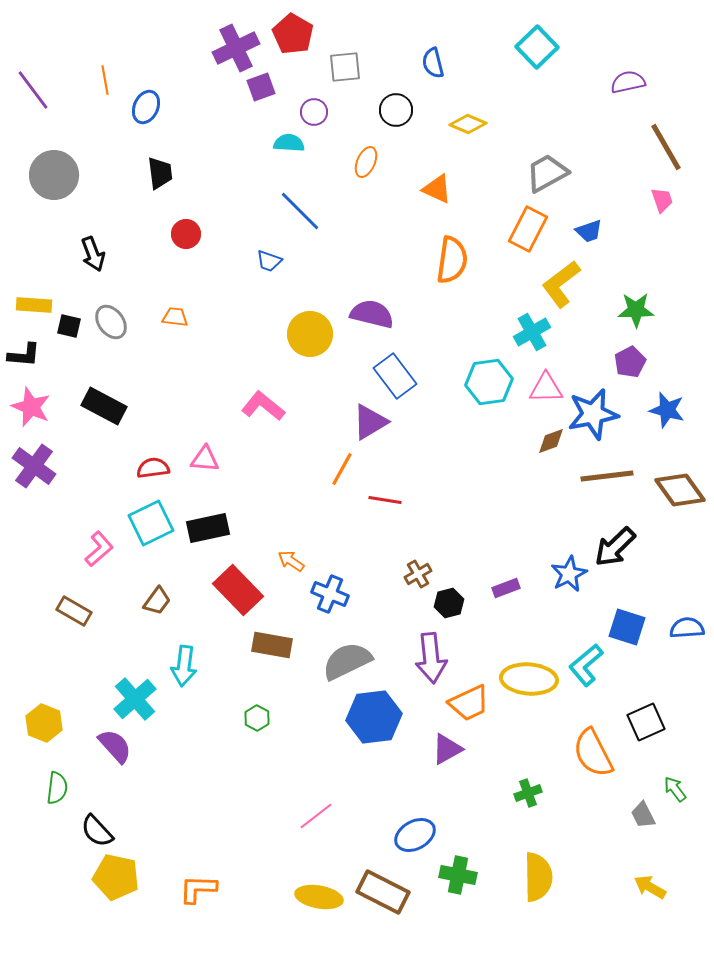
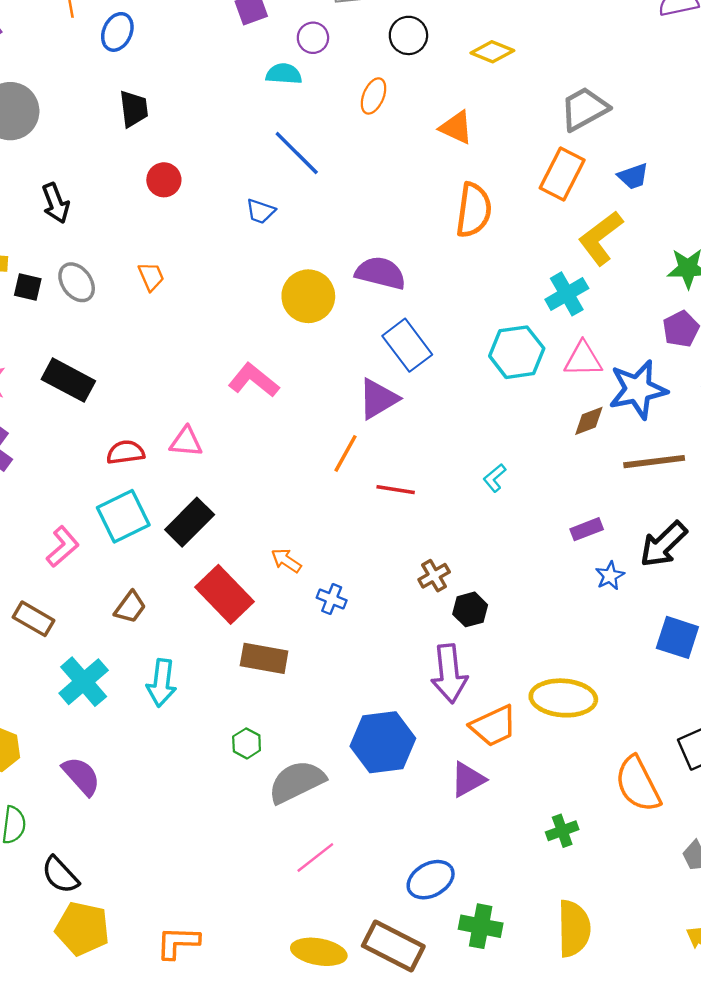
orange trapezoid: (175, 317) -> (151, 276), turned 60
black rectangle: (208, 528) -> (190, 522), turned -33
blue star: (569, 574) -> (610, 576), size x0.7
purple rectangle: (506, 588) -> (587, 529), moved
blue cross: (330, 594) -> (332, 599), size x0.7
gray semicircle: (347, 661) -> (297, 782), moved
cyan L-shape: (586, 665) -> (495, 478), moved, size x0.6
cyan cross: (135, 699) -> (84, 682), moved

